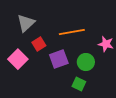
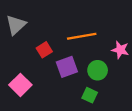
gray triangle: (26, 23) -> (16, 25), moved
pink square: (18, 59) -> (20, 85), moved

